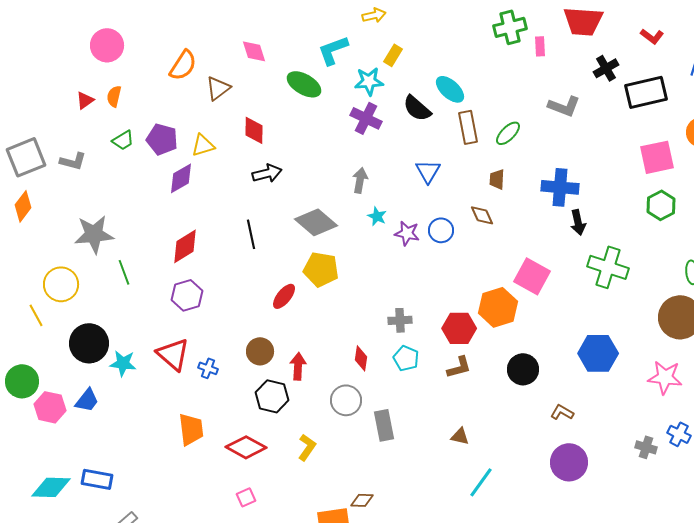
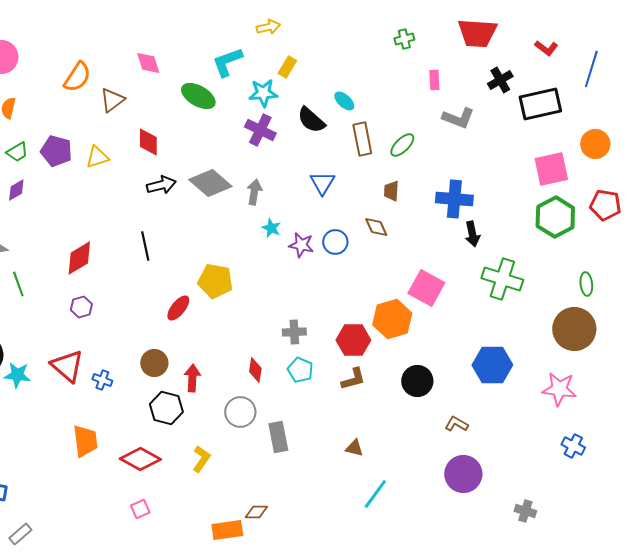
green cross: (510, 27) -> (404, 39), size x0.6
pink rectangle: (540, 46) -> (434, 80), moved
cyan ellipse: (450, 89) -> (344, 101), size x0.7
purple diamond: (181, 178) -> (16, 190), moved, size x0.7
green hexagon: (661, 205) -> (555, 217), size x1.4
gray diamond: (316, 222) -> (210, 183), moved
purple hexagon: (187, 295) -> (81, 307), size x0.7
gray cross: (646, 447) -> (525, 511), moved

